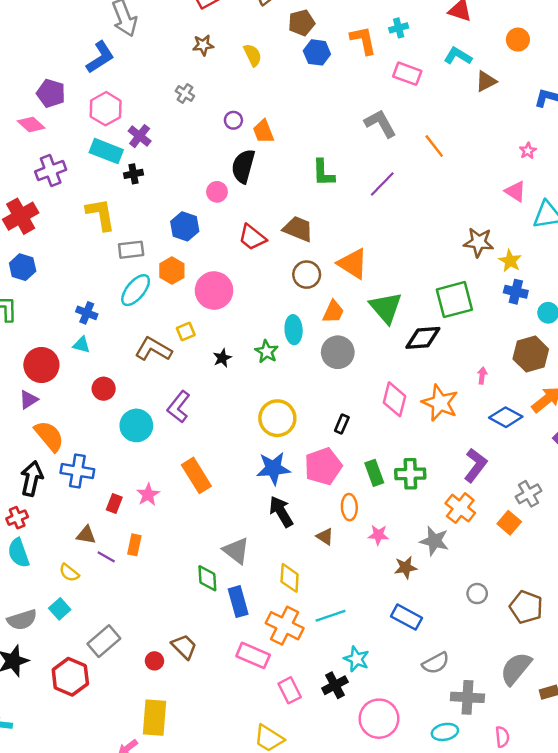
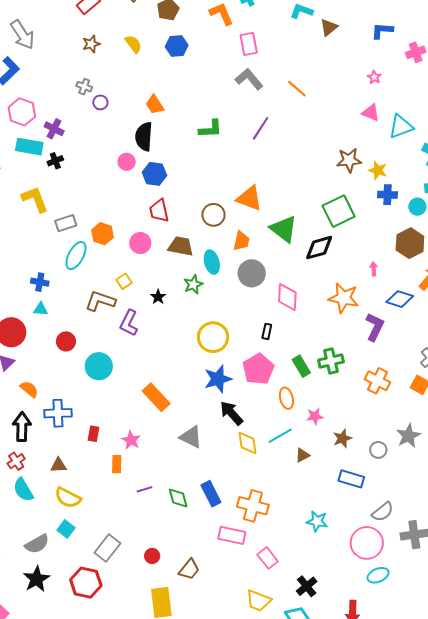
blue hexagon: (317, 52) -> (177, 46), moved
pink rectangle: (407, 74) -> (249, 44), moved, turned 70
purple circle: (233, 120) -> (100, 102), moved
green L-shape: (323, 173) -> (210, 129), turned -80
blue hexagon: (185, 226) -> (154, 174), moved
brown trapezoid: (298, 229) -> (181, 246), moved
red trapezoid: (252, 237) -> (159, 211), moved, turned 50
pink circle: (214, 290) -> (140, 243), size x0.7
green star: (267, 352) -> (193, 284), turned 30
pink diamond: (395, 399) -> (287, 297), moved
purple L-shape: (179, 407) -> (129, 323), moved
orange semicircle: (49, 436) -> (29, 389), size x0.7
purple L-shape: (475, 465) -> (375, 327), moved
pink star: (148, 495) -> (131, 440), moved
brown triangle: (86, 535) -> (59, 465), moved
brown triangle: (325, 537) -> (302, 455), moved, turned -49
gray star: (434, 541) -> (408, 436), moved, turned -30
gray triangle: (236, 551) -> (191, 437), moved
purple line: (106, 557) -> (144, 489), moved, turned -35
yellow semicircle: (69, 573) -> (68, 498), size x1.5
green diamond: (207, 578) -> (178, 498), moved
yellow diamond: (290, 578) -> (247, 443), moved
gray circle: (477, 594) -> (378, 450), moved
cyan line: (331, 616) -> (280, 436), moved
brown trapezoid: (184, 647) -> (189, 569), moved, turned 95
black cross: (335, 685) -> (307, 586), moved
pink circle: (379, 719) -> (367, 543), moved
cyan ellipse: (445, 732) -> (378, 575), moved

